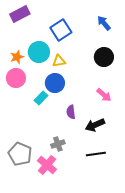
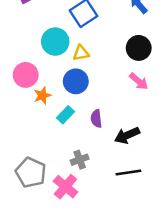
orange star: (17, 57) -> (42, 95), moved
pink arrow: (104, 95) -> (139, 81), moved
cyan rectangle: (41, 98) -> (65, 115), moved

